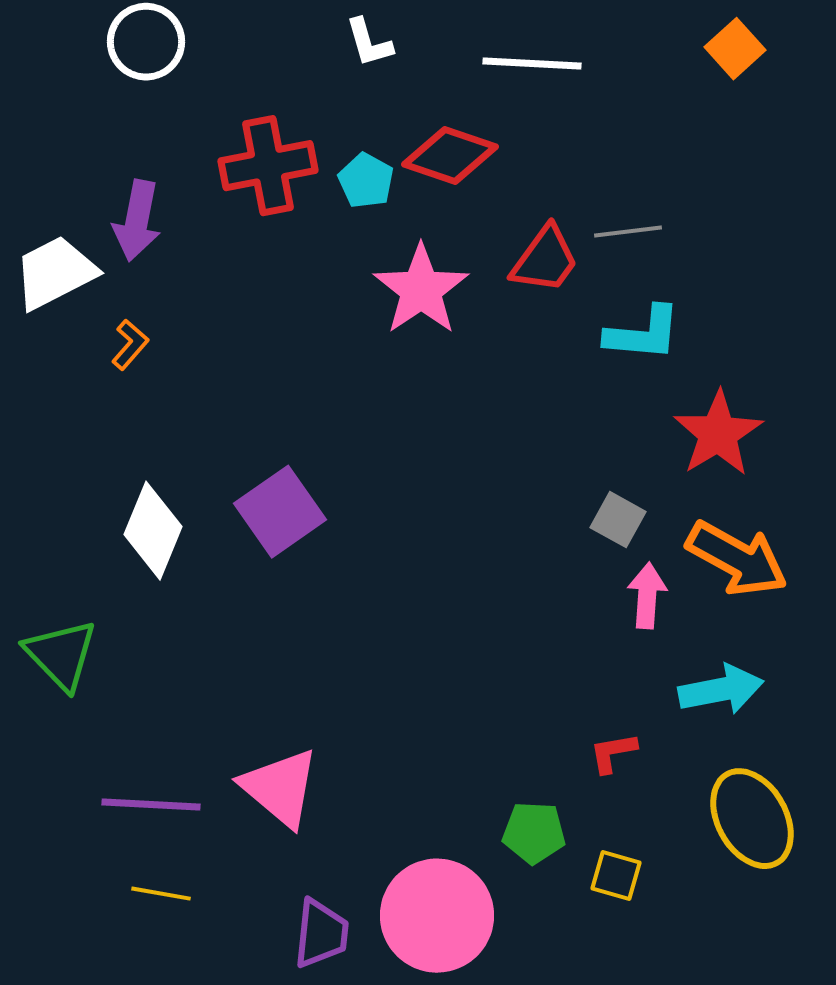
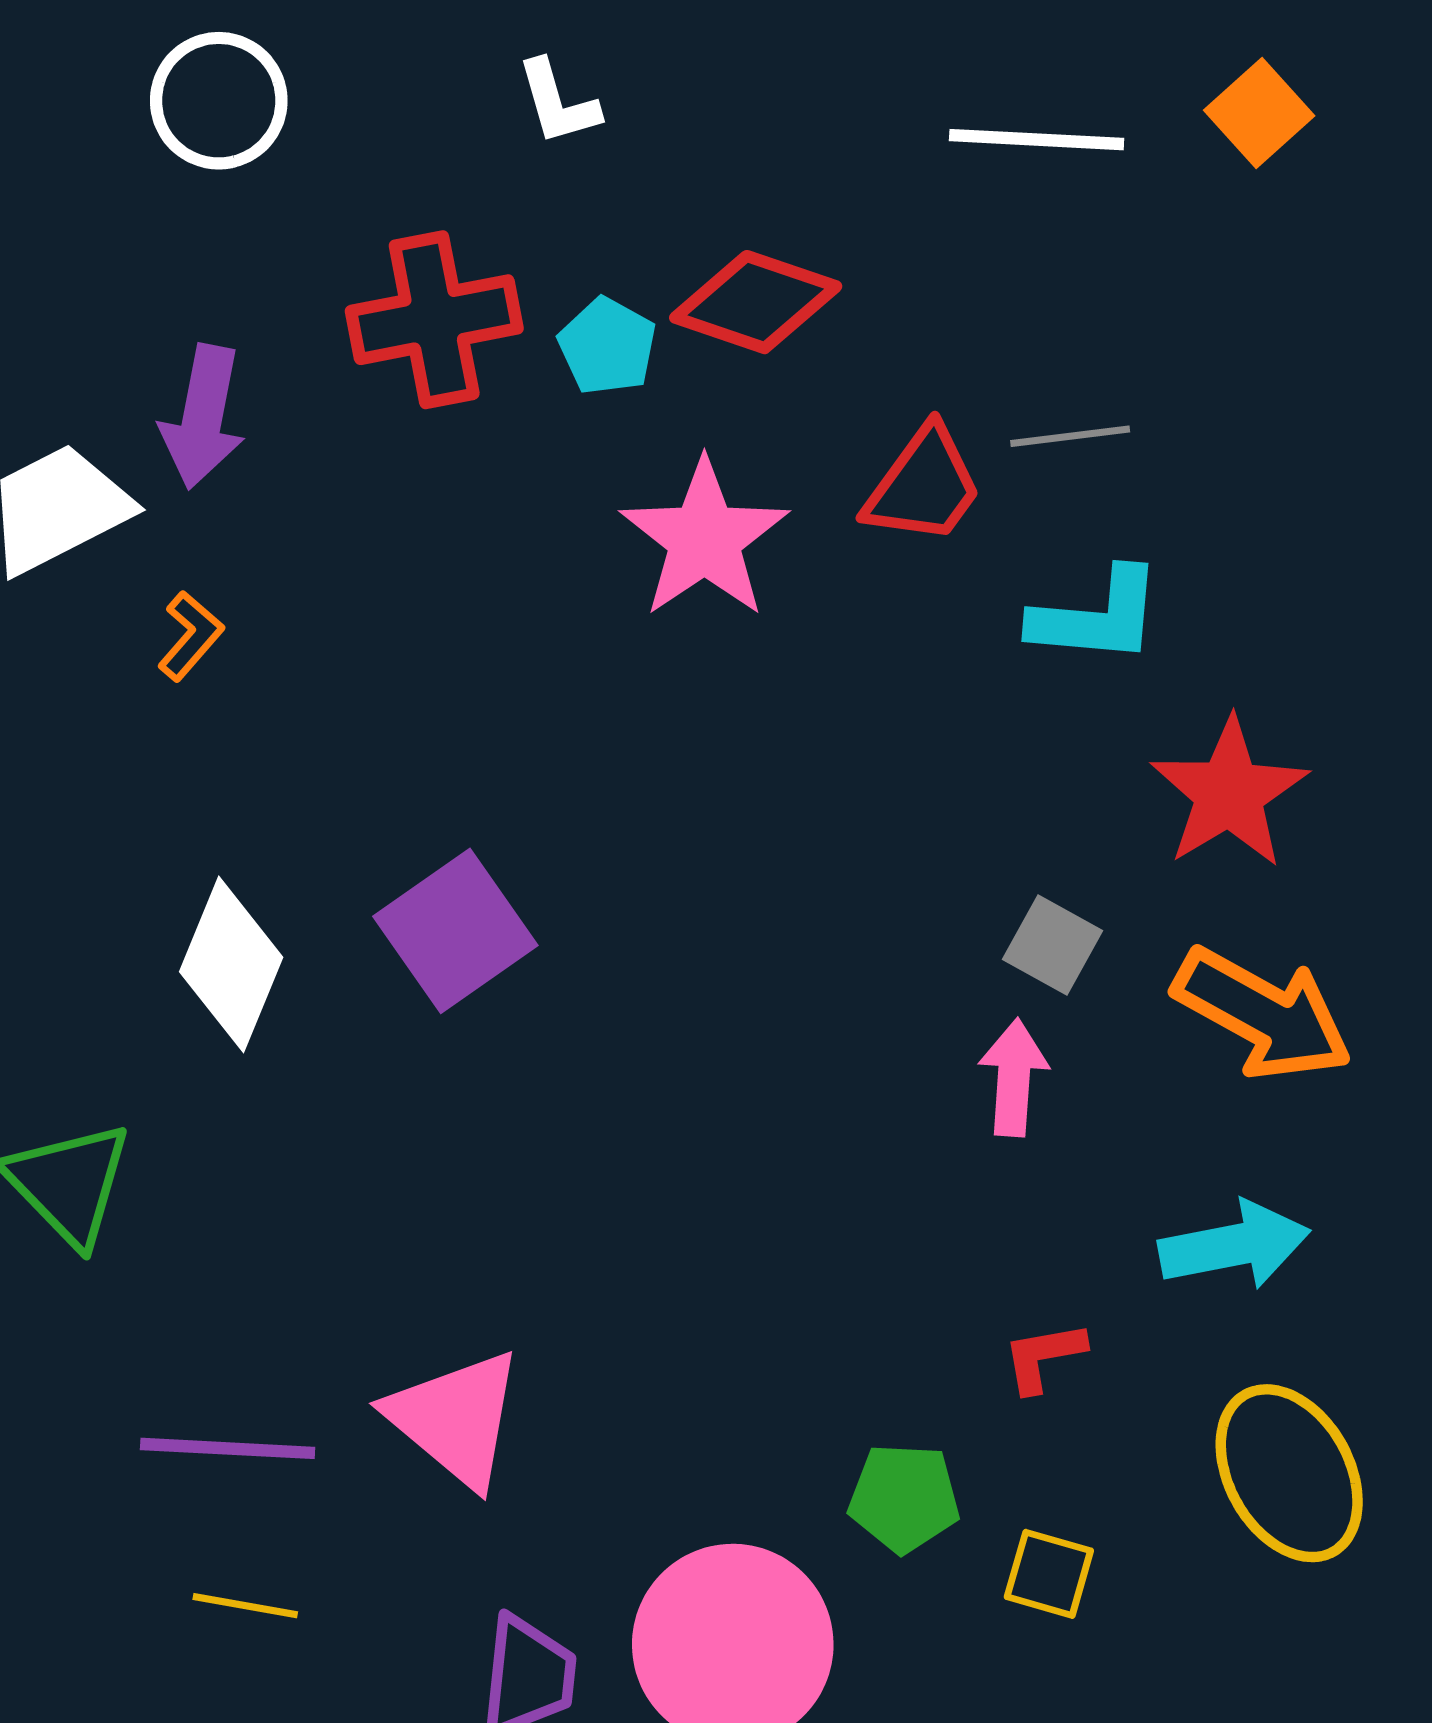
white L-shape: (369, 43) -> (558, 102), moved
white line: (532, 64) -> (1037, 140), moved
pink arrow: (647, 596) -> (1014, 1077), moved

